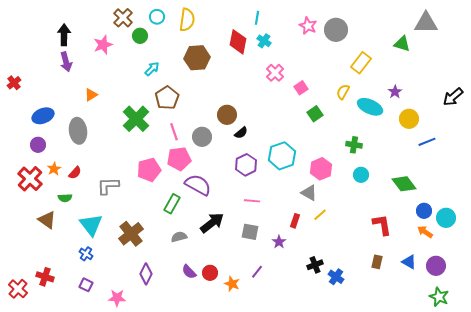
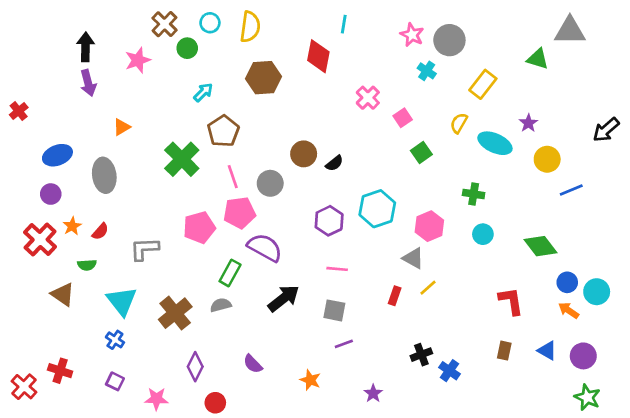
cyan cross: (264, 41) -> (427, 71), moved
black semicircle: (241, 133) -> (334, 163), moved
gray semicircle: (179, 237) -> (221, 305), moved
purple star: (279, 242) -> (373, 393), moved
purple line: (257, 272) -> (344, 344), moved, turned 32
red circle: (210, 273) -> (215, 403), moved

